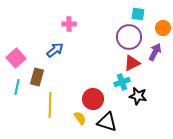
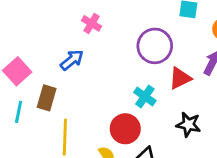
pink cross: (69, 24) -> (92, 23), turned 32
purple circle: (129, 37) -> (155, 46), moved
cyan cross: (122, 82) -> (145, 96), moved, turned -35

